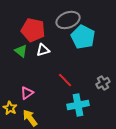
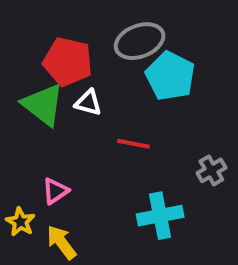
white triangle: (43, 50) -> (88, 103), turned 32
green triangle: (21, 51) -> (43, 105), size x1.6
red line: (65, 80) -> (133, 144), moved, turned -35

